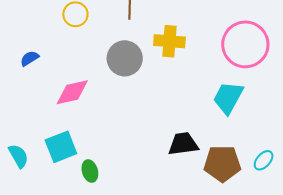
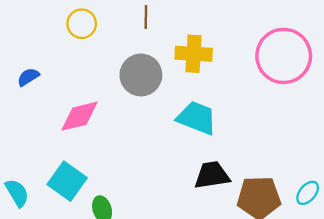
cyan trapezoid: (228, 98) -> (197, 118), moved, turned 84
cyan square: (61, 147) -> (67, 181), turned -32

